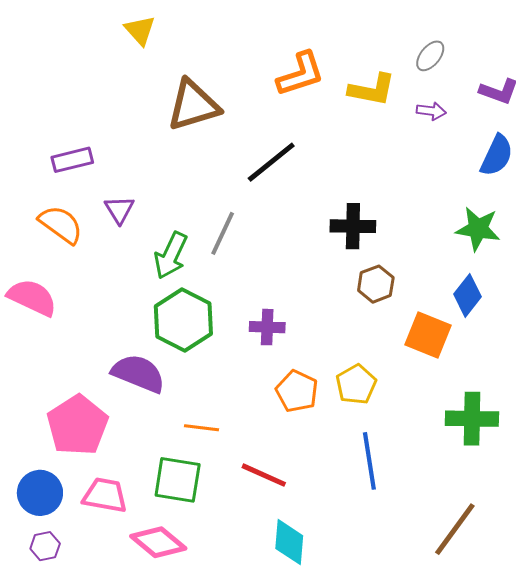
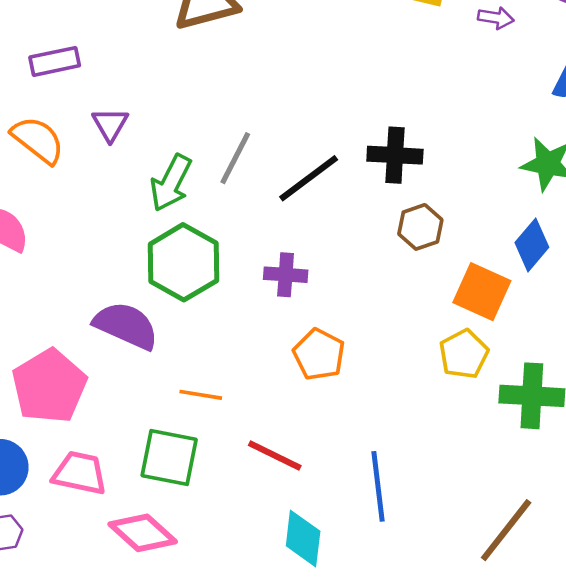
black line: (271, 162) -> (309, 178), moved
yellow pentagon: (356, 384) -> (464, 354), moved
blue line: (369, 461) -> (378, 486), moved

